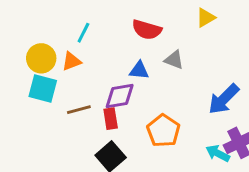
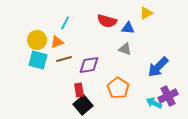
gray triangle: (174, 60) -> (125, 49), moved
blue triangle: (139, 70) -> (128, 28), moved
brown line: (79, 110) -> (64, 59), moved
red rectangle: (111, 119) -> (79, 90), moved

